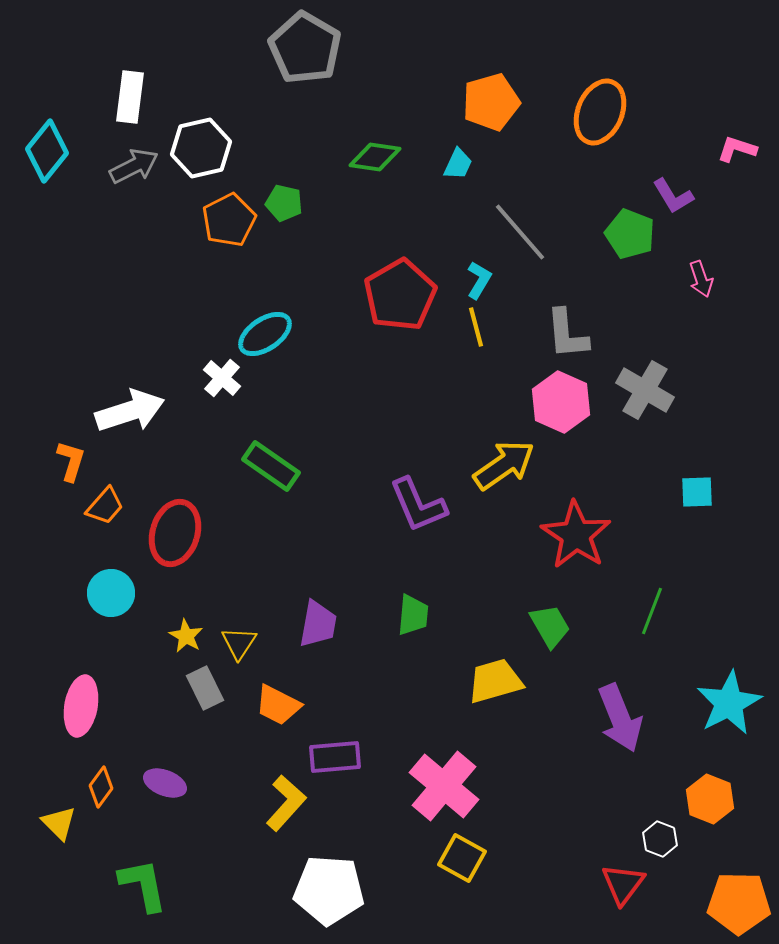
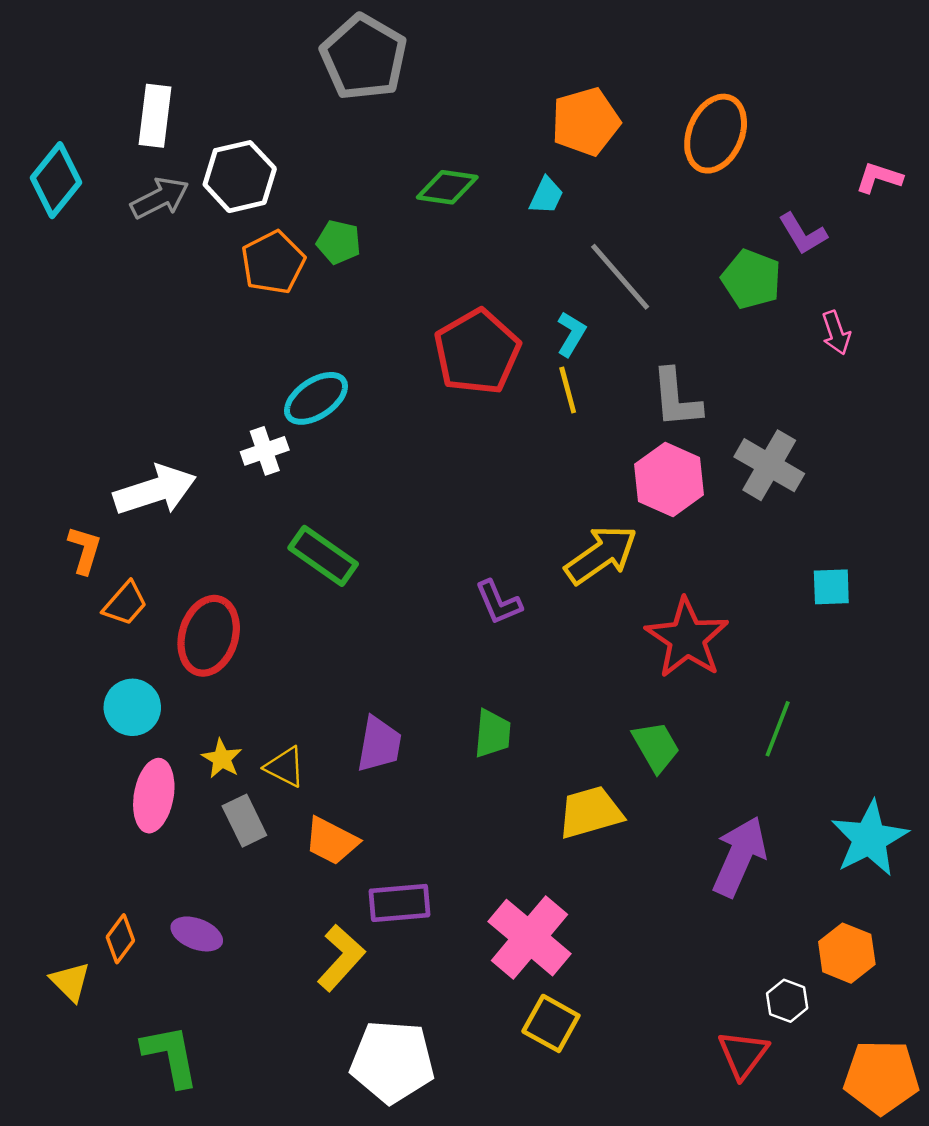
white cross: (222, 378) -> (265, 451), turned 30
purple L-shape: (418, 505) -> (498, 602), size x0.7
yellow triangle: (239, 643) -> (285, 767), turned -36
pink ellipse: (81, 706) -> (154, 796), moved
purple arrow: (620, 718) -> (739, 856), turned -134

